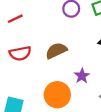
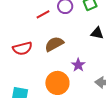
red line: (15, 19) -> (43, 14), moved

